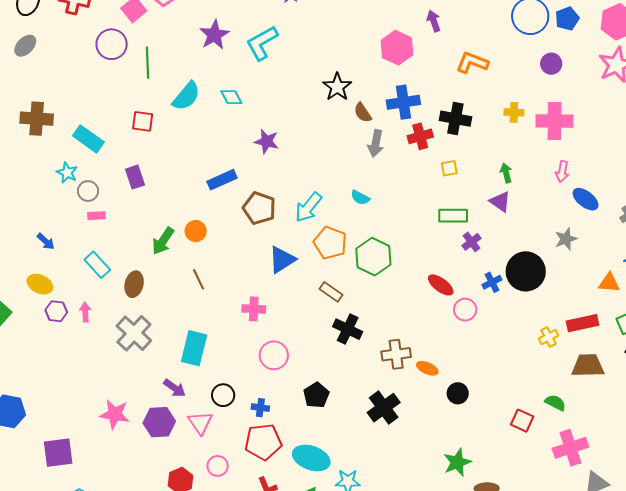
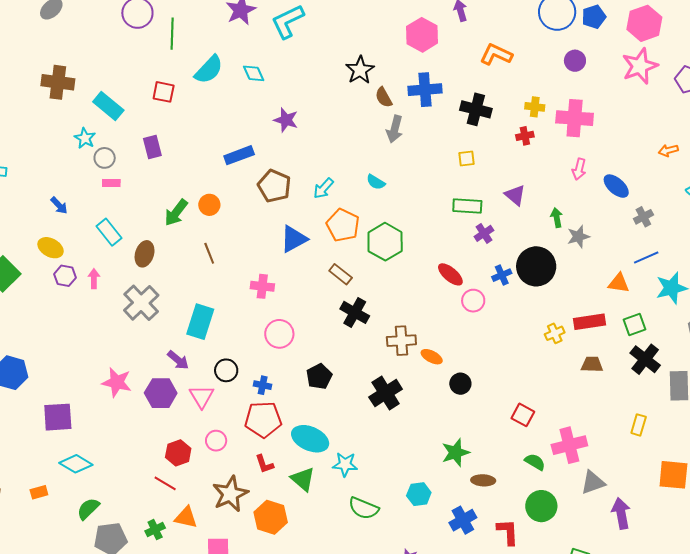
red cross: (420, 136) -> (525, 136), moved, size x0.7
green arrow: (506, 173) -> (557, 218), moved
blue ellipse: (586, 199) -> (616, 186), moved
cyan arrow: (308, 207) -> (323, 188), size x0.7
brown trapezoid: (588, 366) -> (592, 364), size x0.7
green semicircle: (555, 403) -> (535, 462), moved

